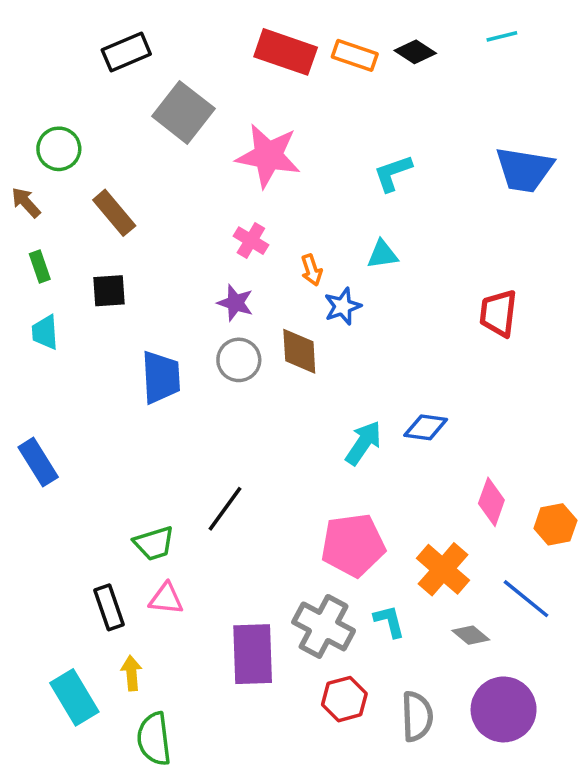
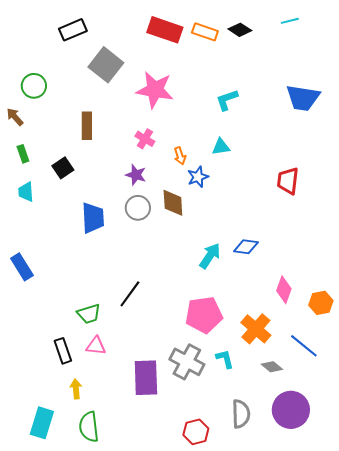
brown rectangle: (114, 213) -> (87, 126), moved, turned 40
black square: (109, 291) -> (63, 168), turned -30
cyan rectangle: (74, 697) -> (42, 423), moved, turned 48
red hexagon: (344, 699) -> (196, 432), moved

